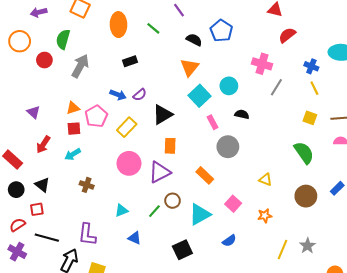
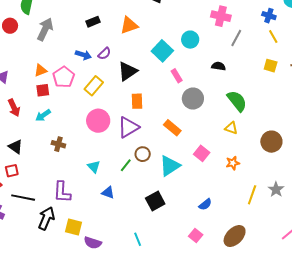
orange triangle: (190, 67) -> (129, 25), moved, turned 36
black semicircle: (242, 114) -> (219, 66), moved
red arrow: (43, 145) -> (14, 108), turned -54
green semicircle: (304, 153) -> (237, 101), moved
cyan triangle: (121, 210) -> (94, 167), turned -48
blue semicircle: (229, 241) -> (205, 204), moved

